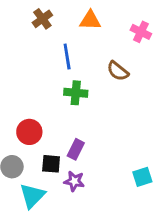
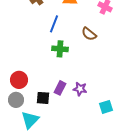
blue line: (67, 57) -> (54, 24), turned 30
red circle: (29, 132) -> (19, 80), moved
purple star: (74, 181) -> (80, 89), moved

